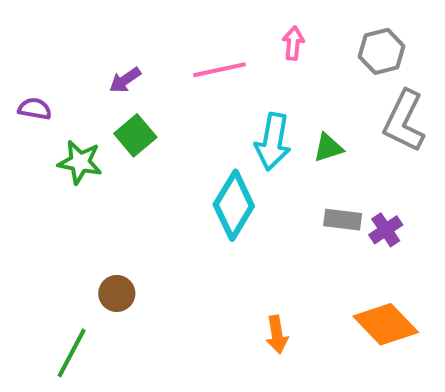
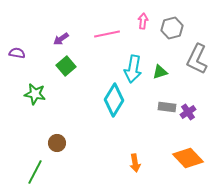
gray hexagon: (382, 51) -> (172, 28), moved
green star: (80, 162) -> (35, 94), moved

